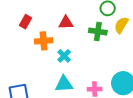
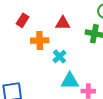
cyan triangle: (64, 84) -> (70, 81), moved

